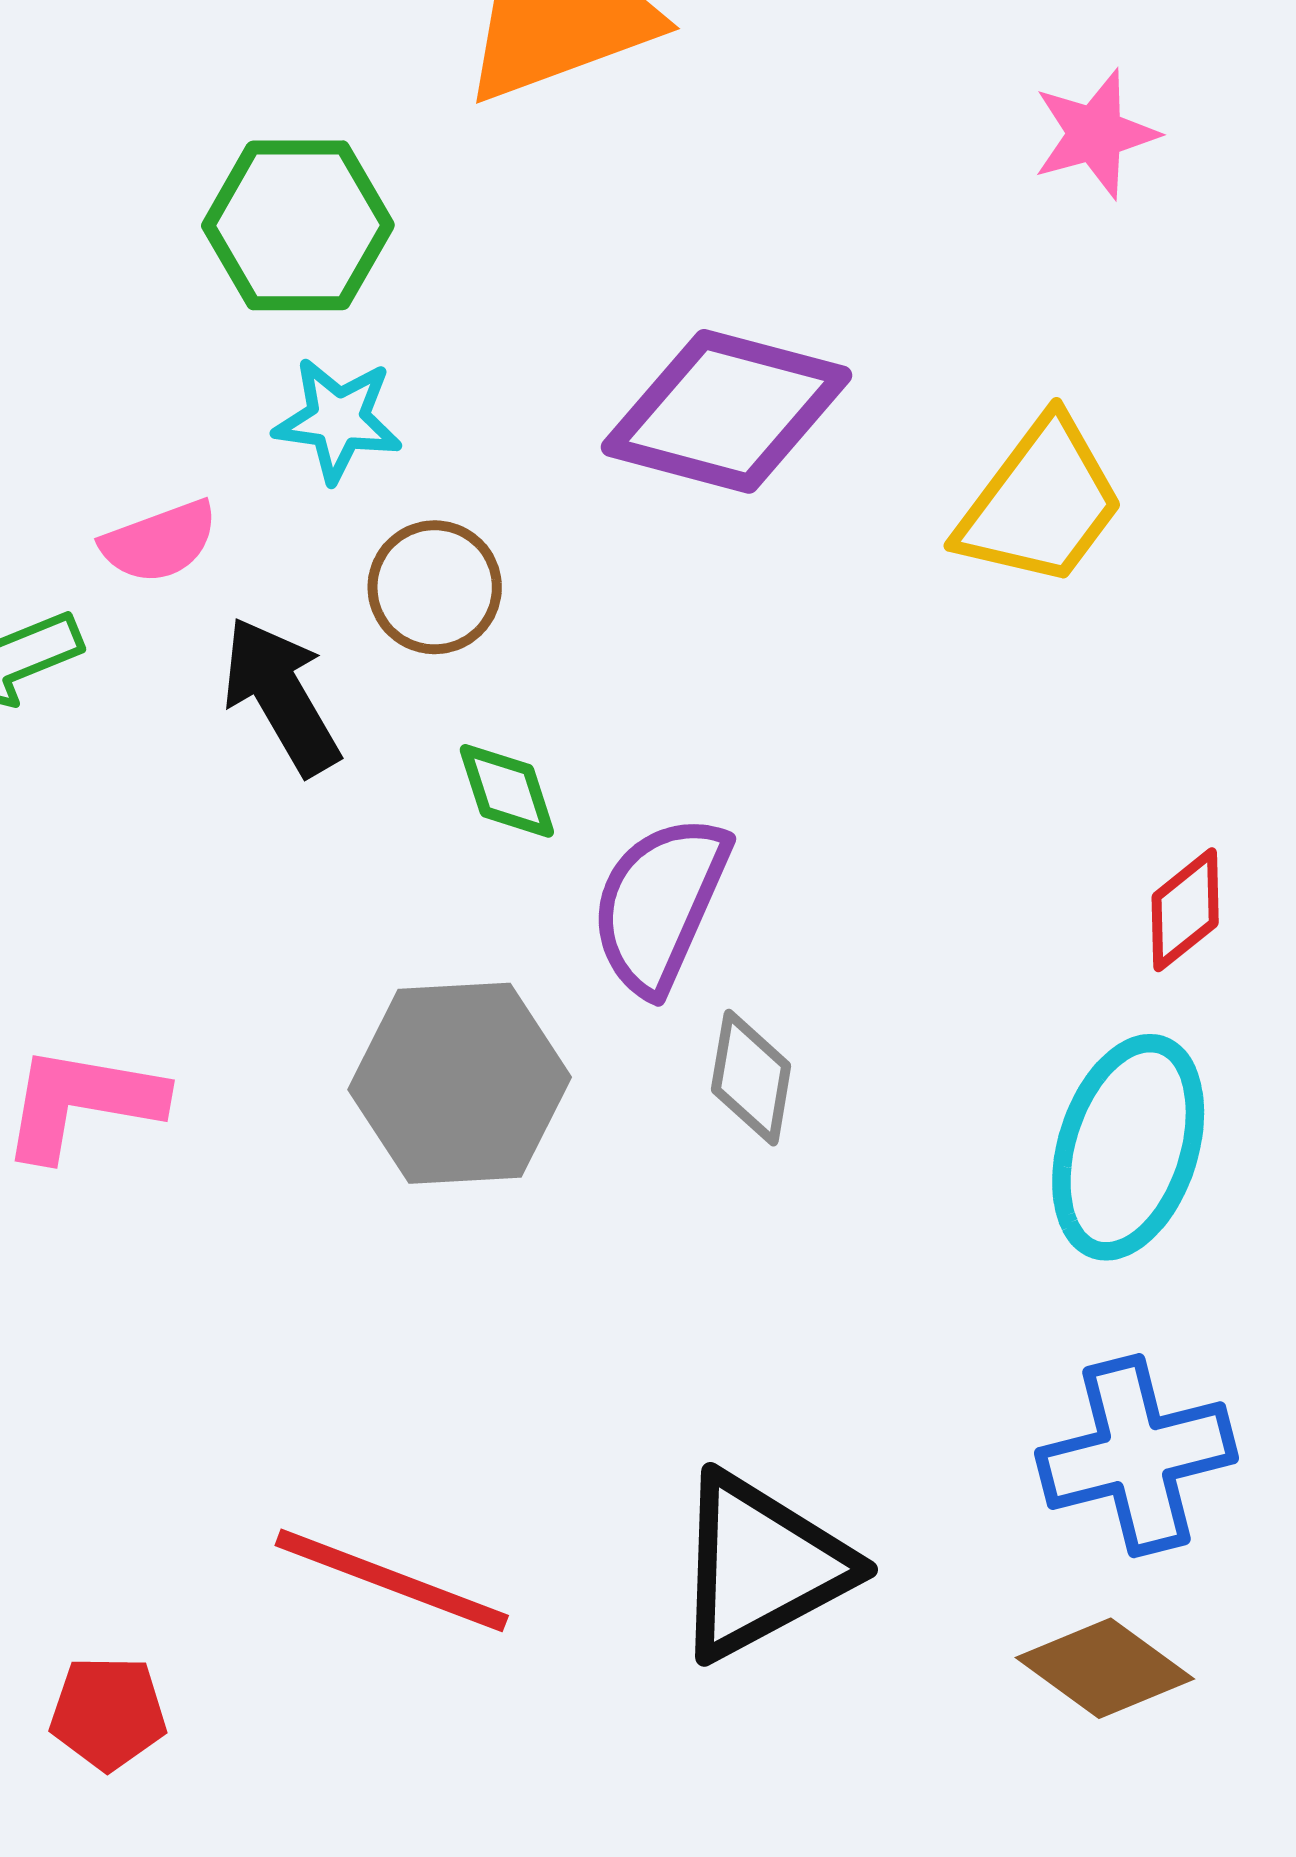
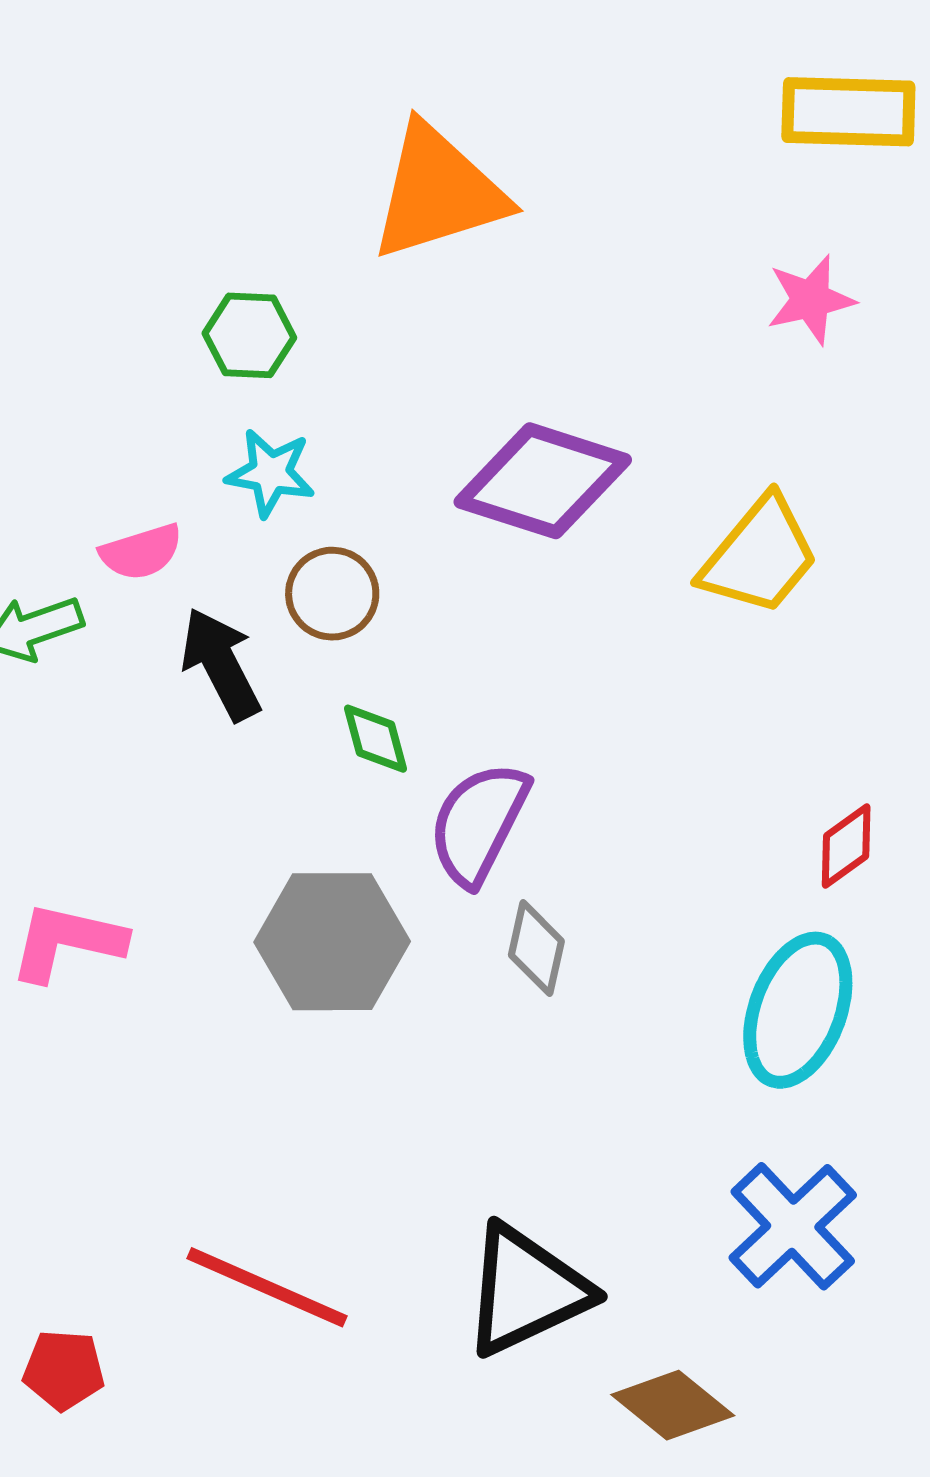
green hexagon: (298, 225) -> (249, 335), size x0.7
blue cross: (1137, 1456) -> (793, 1226), turned -32
brown diamond: (1105, 1668) -> (673, 1405), moved

